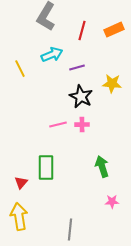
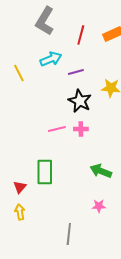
green arrow: (102, 167) -> (101, 171), turned -50
pink star: (112, 202) -> (99, 206), moved
yellow arrow: (19, 217) -> (20, 212), moved, size x0.6

